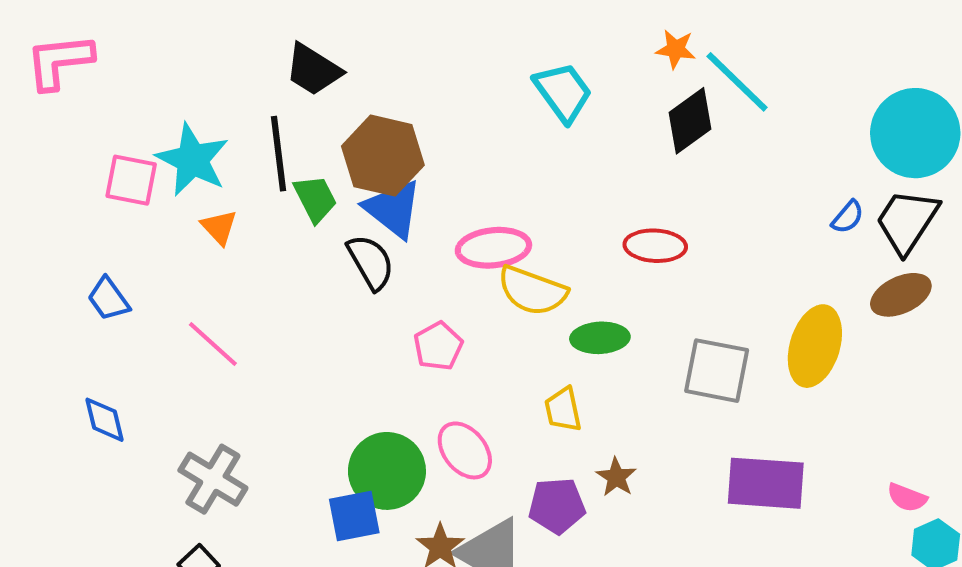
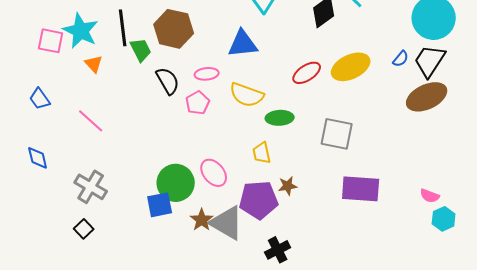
blue triangle: (393, 209) -> (243, 44), moved, turned -44
red ellipse: (655, 246) -> (307, 73), turned -36
pink ellipse: (493, 248) -> (207, 74), moved, size x0.7
brown ellipse: (901, 295) -> (427, 97), size x1.4
pink pentagon: (438, 346) -> (198, 103), moved
yellow ellipse: (815, 346) -> (351, 67), moved, turned 48
brown star: (616, 477) -> (288, 186), turned 30
purple pentagon: (557, 506) -> (259, 200), size x1.4

